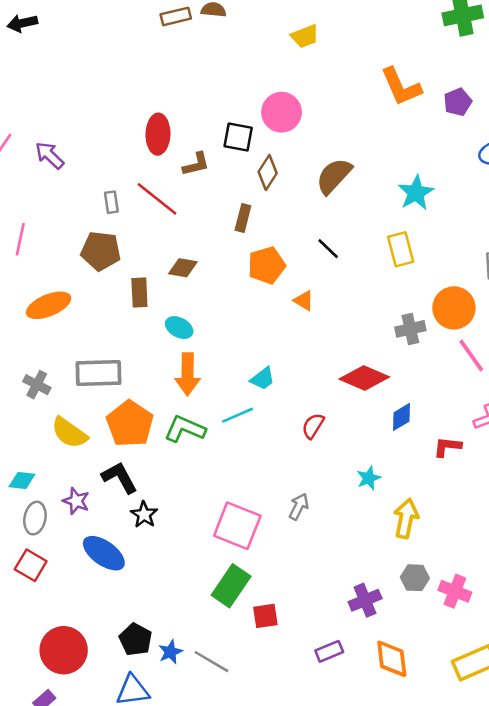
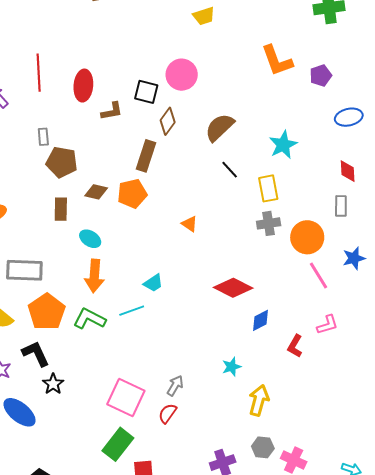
red line: (157, 199) -> (39, 73), moved, turned 45
brown rectangle: (243, 218) -> (146, 156), size x1.4
black line: (328, 249) -> (230, 170), moved
brown pentagon: (101, 251) -> (62, 162), moved
orange pentagon: (267, 265) -> (132, 194), moved
gray cross: (410, 329) -> (269, 223), moved
red semicircle: (313, 426) -> (168, 413), moved
red L-shape: (447, 447) -> (295, 346), turned -70

